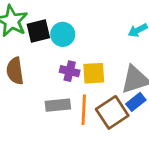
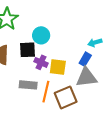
black square: (38, 31) -> (28, 50), moved
blue rectangle: (136, 102) -> (85, 59), moved, turned -32

